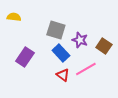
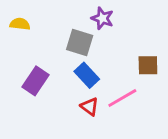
purple star: (80, 40) -> (102, 18), moved
brown square: (104, 46) -> (148, 65), turned -35

